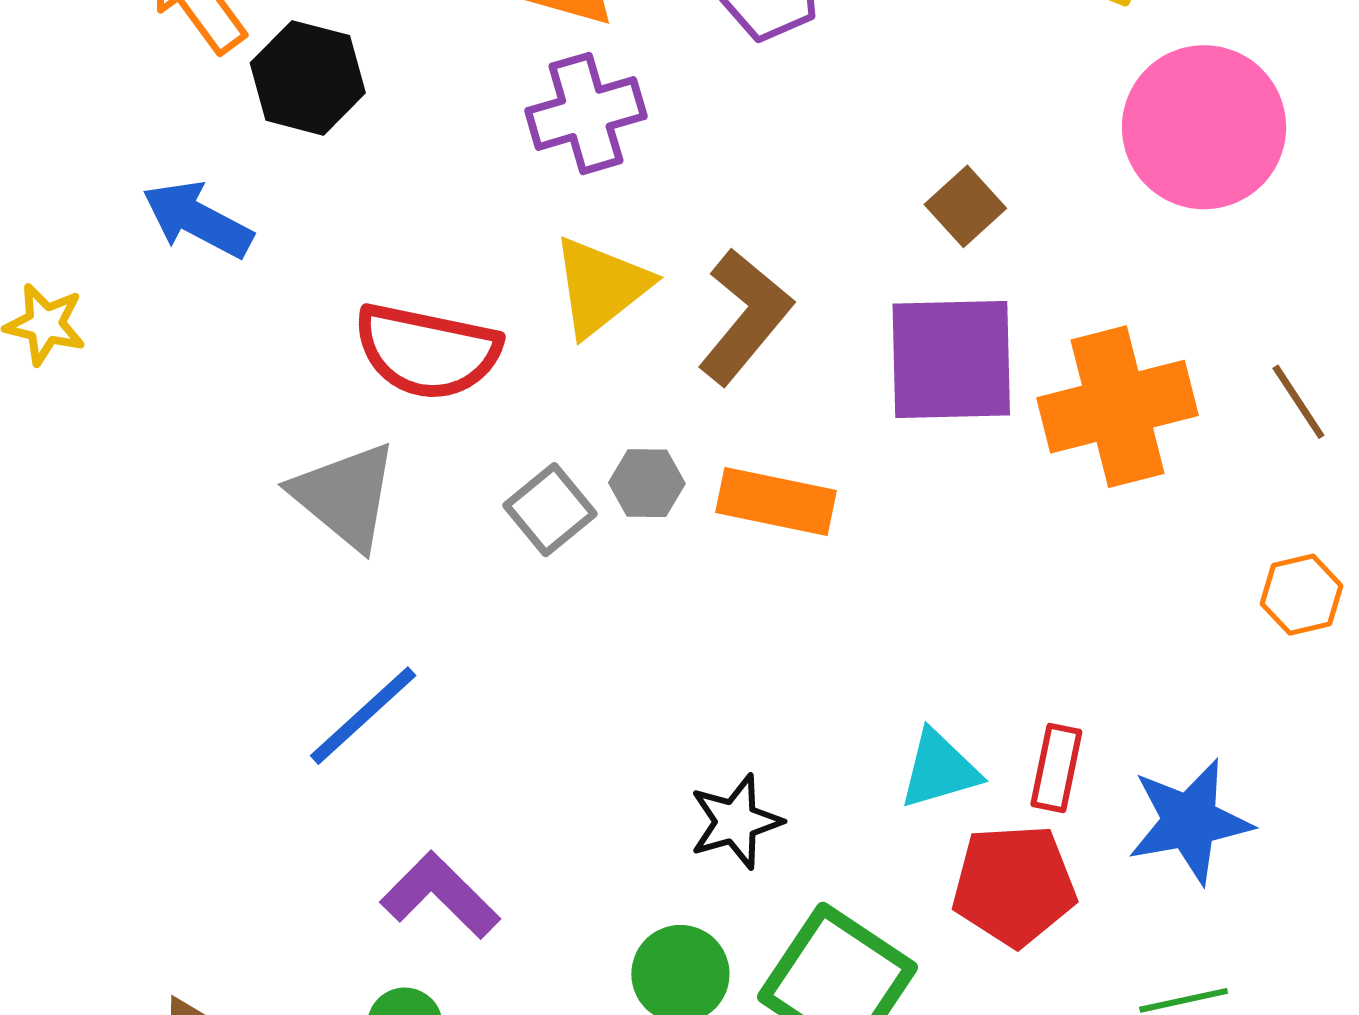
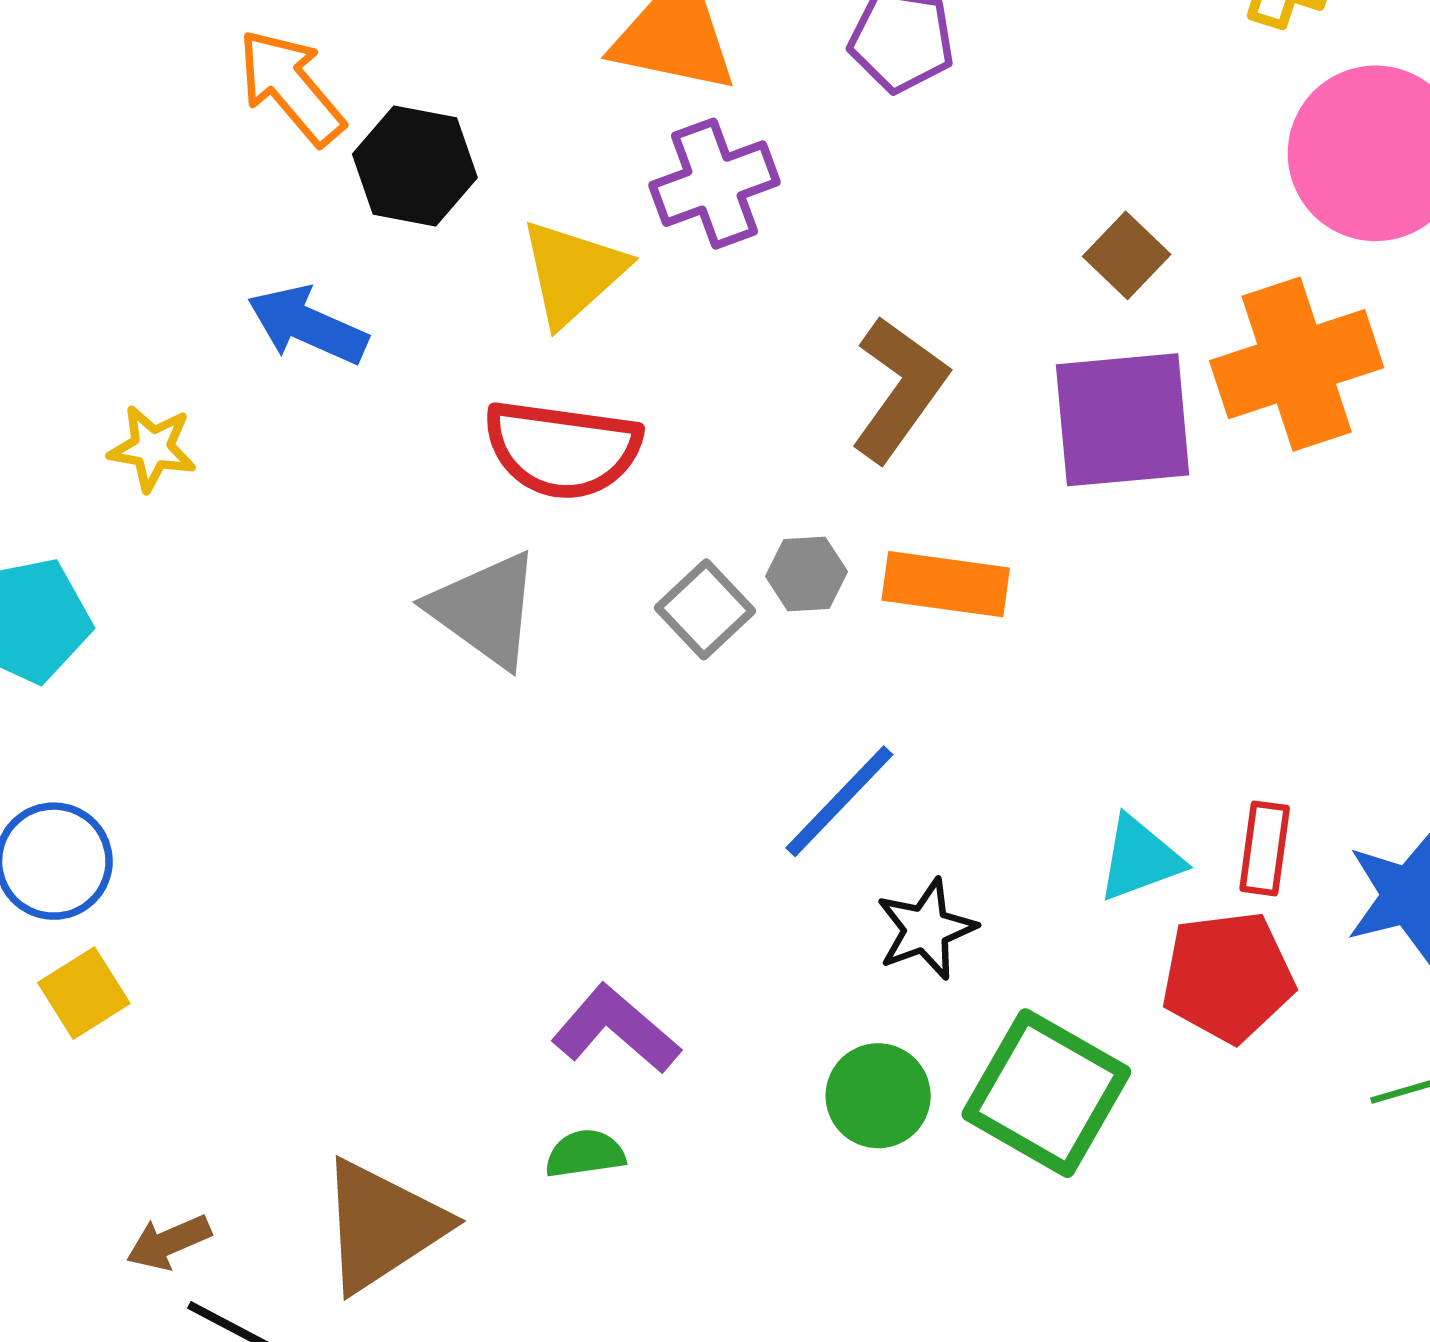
yellow triangle: (601, 286) -> (573, 272), moved
orange cross: (1117, 407) -> (1297, 364), moved
blue line: (363, 716) -> (839, 801), moved

